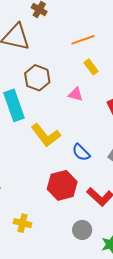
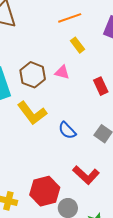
brown hexagon: (37, 78) -> (33, 75), moved
red hexagon: (62, 185) -> (45, 191), moved

